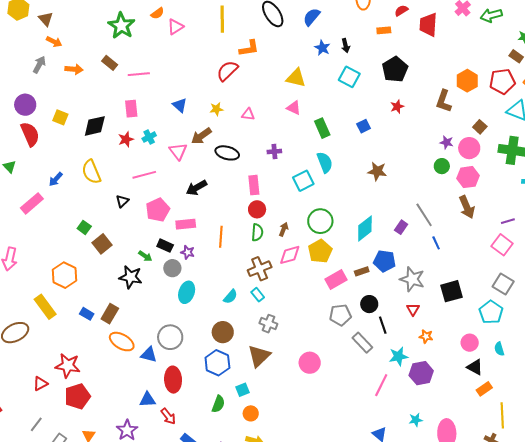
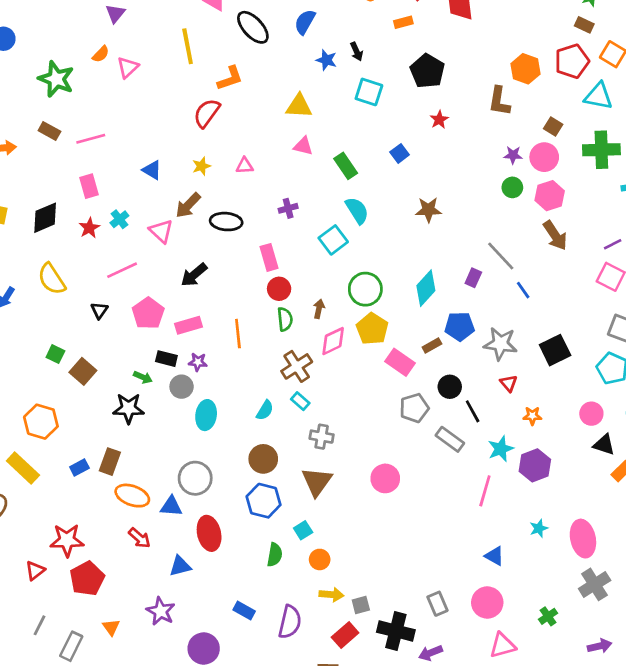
pink rectangle: (336, 279) -> (400, 362), turned 75
blue rectangle: (87, 314) -> (79, 467), turned -48
red arrow: (168, 416) -> (139, 538), moved

